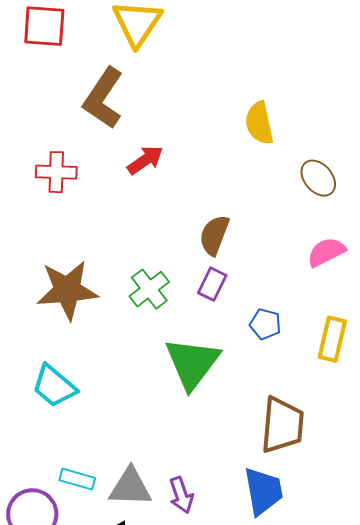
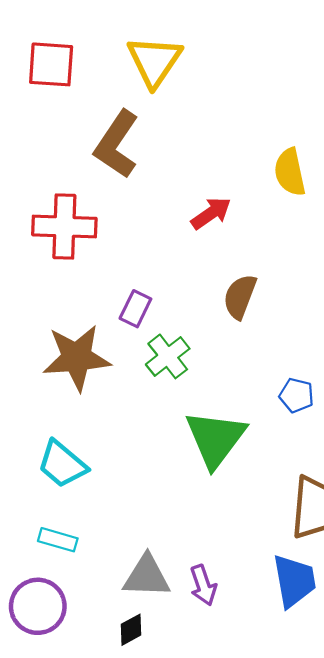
red arrow: (145, 160) -> (211, 213), moved
red cross: (56, 172) -> (64, 227), size x1.4
purple rectangle: (212, 284) -> (135, 309), moved
cyan rectangle: (77, 479) -> (58, 540), moved

